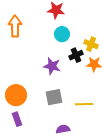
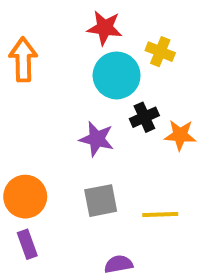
cyan circle: (62, 34) -> (117, 75), size x1.5
yellow cross: (91, 44) -> (160, 52), moved

